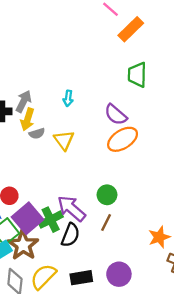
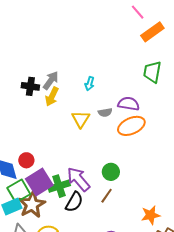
purple semicircle: (116, 115) -> (129, 104), turned 140
gray semicircle: (37, 133) -> (105, 112), moved

